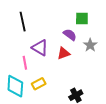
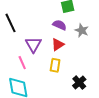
purple triangle: (40, 48) -> (33, 45), turned 42
yellow rectangle: (39, 84) -> (55, 65), moved, turned -40

